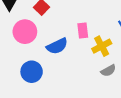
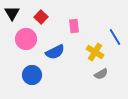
pink rectangle: (83, 31) -> (74, 26), moved
yellow cross: (102, 46) -> (95, 52), turned -30

